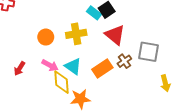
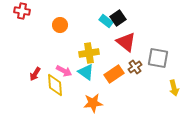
yellow cross: (76, 34) -> (89, 53), moved
orange circle: (46, 37) -> (60, 25), moved
yellow diamond: (61, 82) -> (55, 85), moved

